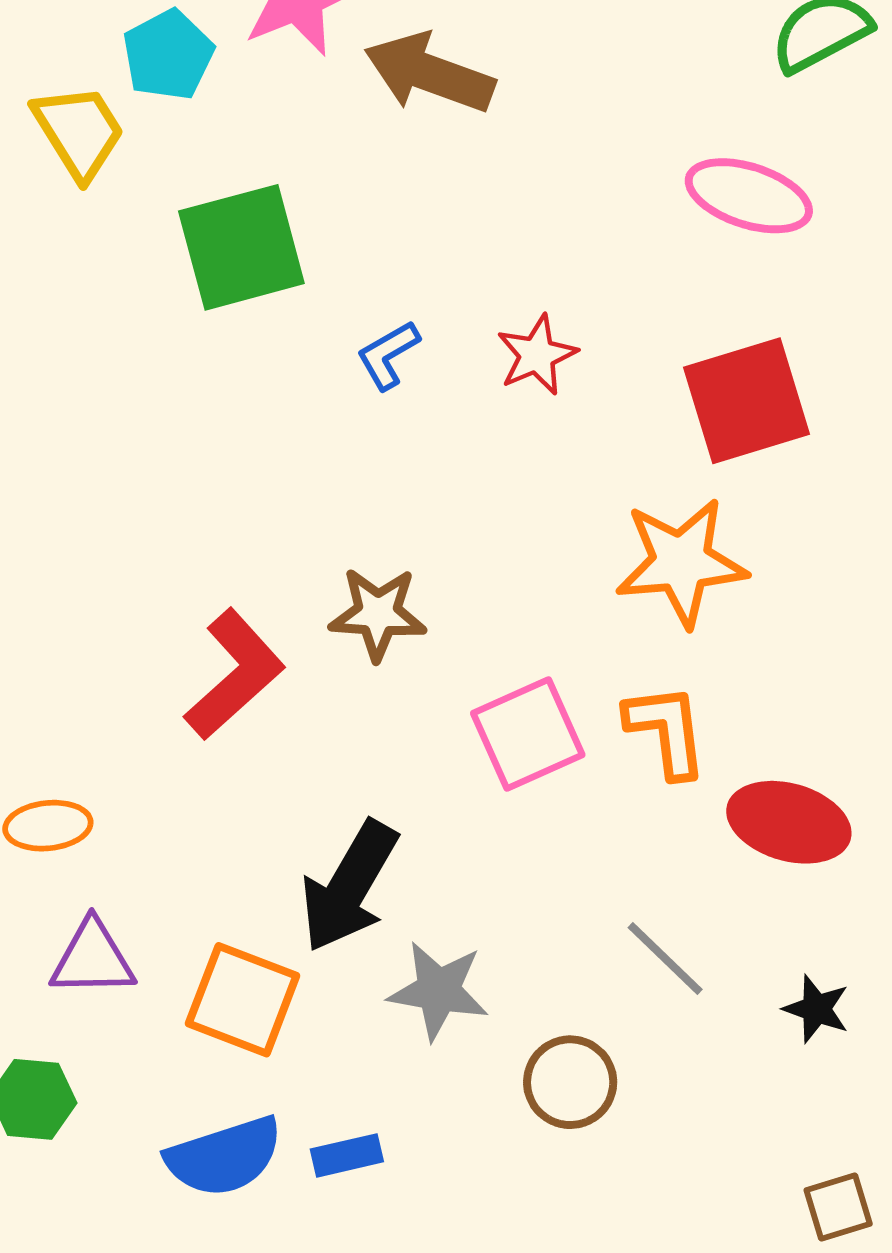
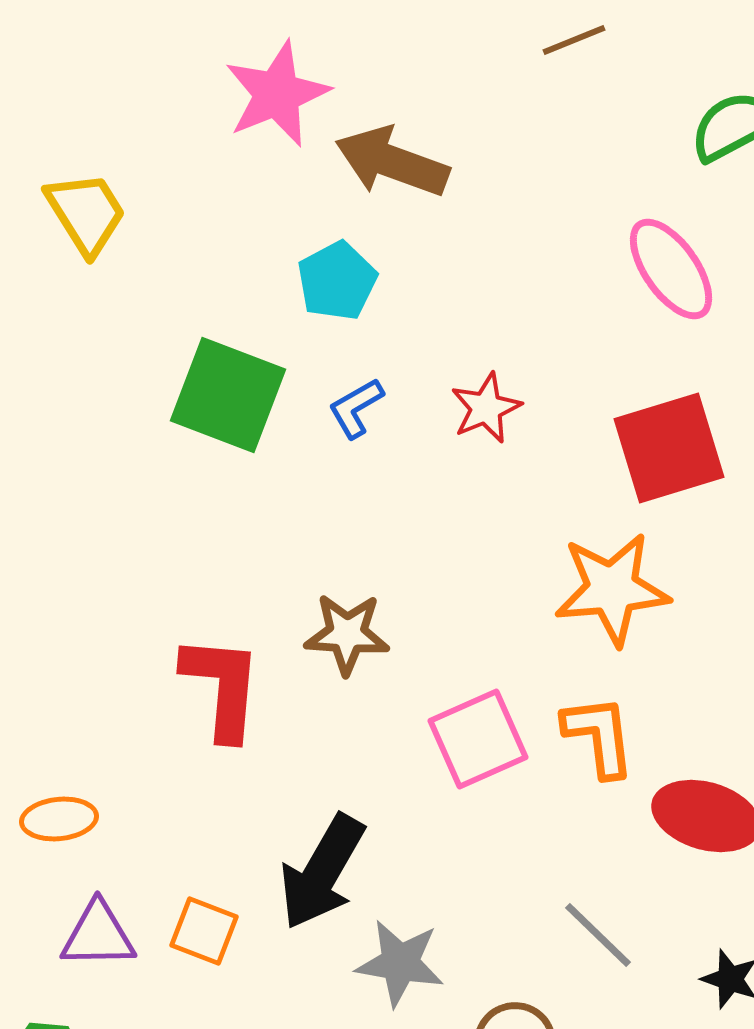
cyan pentagon: (168, 55) -> (337, 281), moved
pink ellipse: (749, 196) -> (671, 269), turned 37
green square: (241, 247) -> (228, 395), moved, turned 36
red L-shape: (235, 674) -> (222, 687), turned -43
orange square: (243, 1000) -> (204, 931), moved, size x0.7

